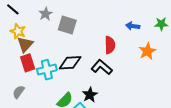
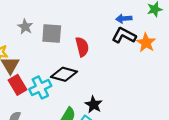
red semicircle: (110, 45) -> (82, 47), moved
black diamond: (70, 63) -> (64, 74), turned 30
black L-shape: (102, 67) -> (124, 35), moved

